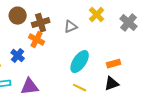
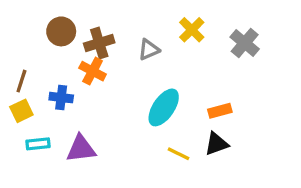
blue cross: (18, 56) -> (61, 98), turned -32
yellow line: (80, 88) -> (179, 154), moved

